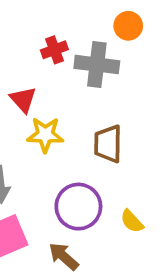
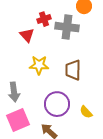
red triangle: (23, 100) -> (27, 35), moved

